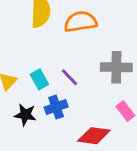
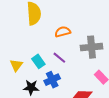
orange semicircle: (80, 22) -> (63, 32), moved, size x0.7

